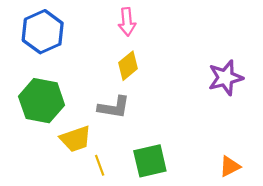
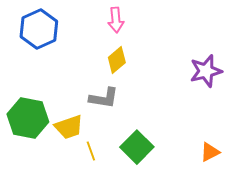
green hexagon: (42, 101) -> (28, 118), moved
green square: (150, 161) -> (137, 147), turned -32

